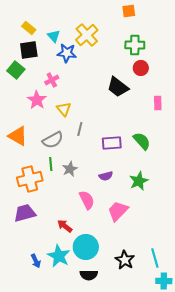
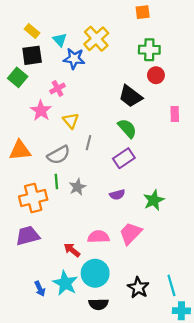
orange triangle: (18, 136) -> (20, 150), turned -35
green semicircle: (142, 141) -> (127, 128), moved
purple rectangle: (112, 143) -> (124, 158), turned -30
pink semicircle: (87, 200) -> (98, 237), moved, turned -66

